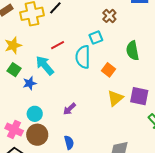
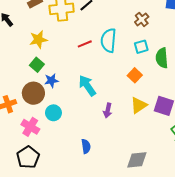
cyan square: (96, 38) -> (141, 47), moved
cyan semicircle: (83, 57) -> (108, 40), moved
cyan arrow: (45, 65) -> (87, 86), moved
purple arrow: (69, 109) -> (108, 110), moved, turned -40
brown circle: (37, 135) -> (33, 93), moved

